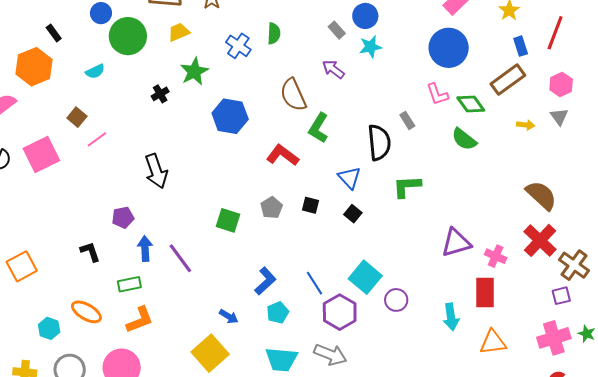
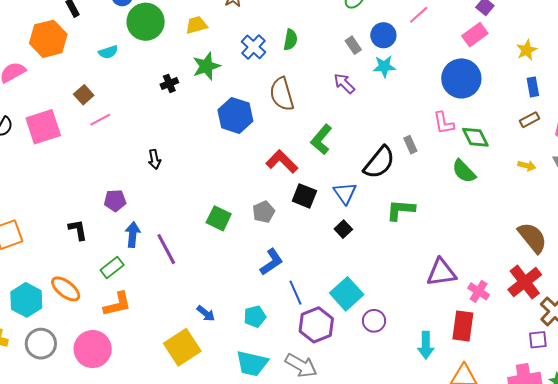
brown rectangle: (508, 80) -> (529, 120), moved, size x0.6
brown semicircle: (293, 95) -> (282, 94), moved
black semicircle: (379, 143) -> (379, 162), turned 36
black arrow: (156, 171) -> (154, 159), size x0.6
black square: (311, 205) -> (304, 196), moved, size x1.4
blue L-shape: (265, 281) -> (272, 262), moved
green rectangle: (129, 284) -> (112, 268), turned -35
cyan hexagon: (49, 328) -> (26, 300), size x1.5

